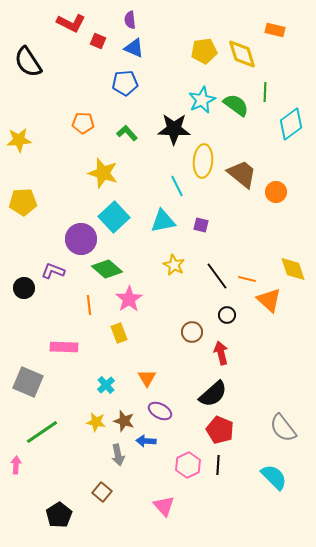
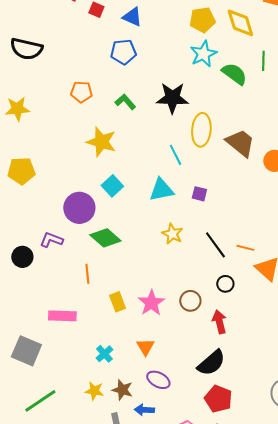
black semicircle: (28, 62) -> (26, 49), moved, turned -44
cyan star: (202, 100) -> (203, 54), moved
cyan square: (114, 217) -> (112, 186), size x0.7
pink star: (129, 299) -> (151, 303), moved

